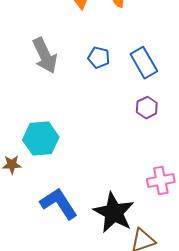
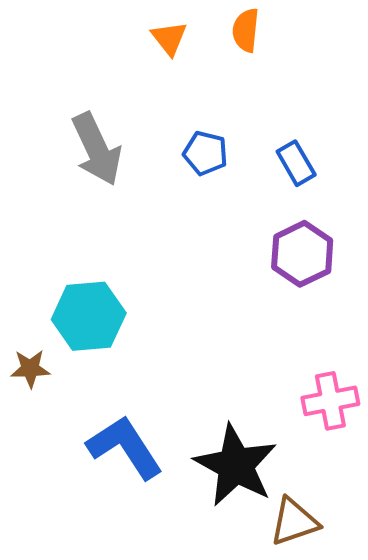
blue rectangle: (144, 63) -> (296, 163), size x0.7
purple hexagon: (147, 108) -> (302, 254), size x1.4

